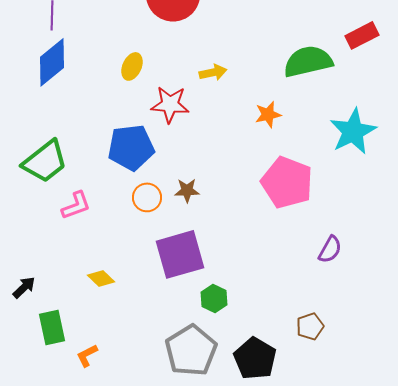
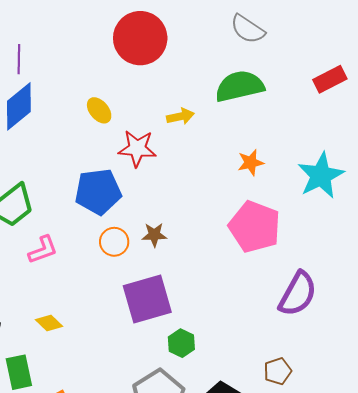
green semicircle: (308, 61) -> (240, 86), moved
yellow ellipse: (132, 66) -> (99, 110), turned -64
orange star: (268, 114) -> (251, 163), moved
purple semicircle: (330, 249) -> (298, 294), size x1.6
yellow diamond: (101, 278) -> (49, 323), moved

